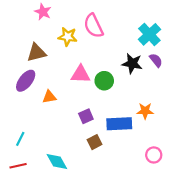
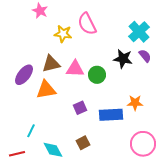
brown triangle: (36, 53) -> (51, 64), moved
orange triangle: (49, 97) -> (46, 90), size x1.5
cyan line: (20, 139) -> (31, 131), moved
brown square: (95, 142) -> (83, 143), moved
pink circle: (154, 155) -> (143, 144), size x1.6

